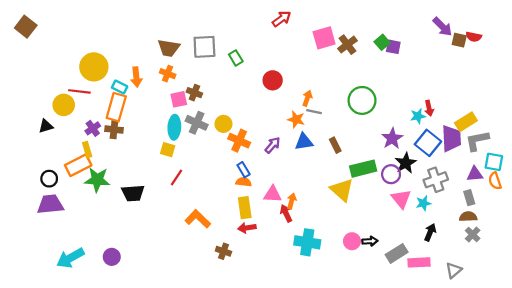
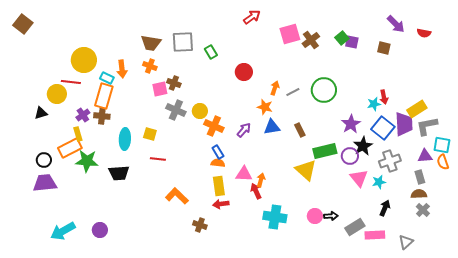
brown square: (459, 40) -> (384, 48), moved
gray line: (314, 112) -> (293, 92), moved, turned -40
cyan ellipse: (174, 127) -> (125, 139), moved
red line: (177, 178) -> (158, 159), turned 63

